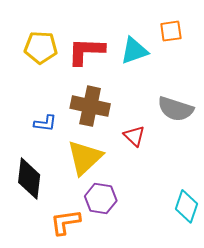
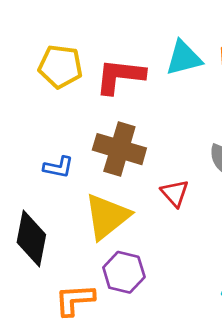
cyan triangle: (134, 51) -> (184, 58), moved

